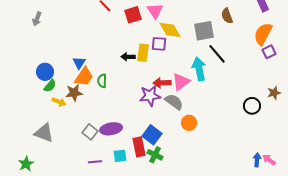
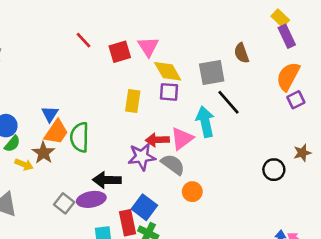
purple square: (159, 44) -> (169, 92), moved
black arrow: (128, 57) -> (107, 180), moved, size x1.5
green semicircle: (102, 81) -> (80, 137), size x1.6
brown star: (74, 93) -> (43, 153), turned -30

